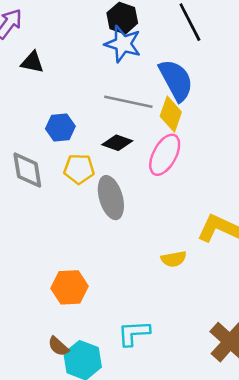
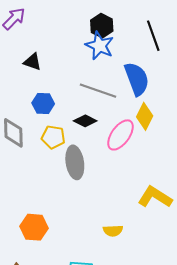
black triangle: (32, 62) -> (33, 62), moved
yellow diamond: (171, 114) -> (145, 116), moved
yellow semicircle: (174, 259) -> (113, 231), moved

